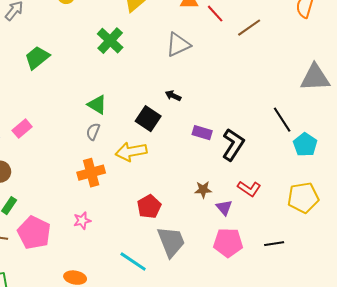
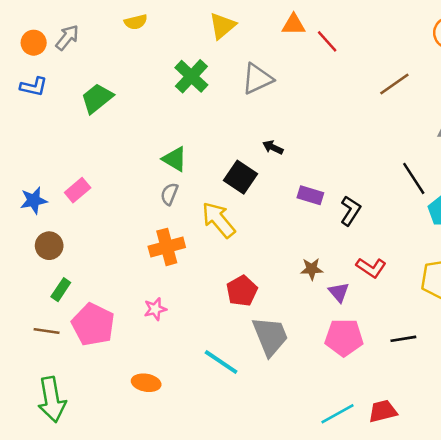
brown line: (249, 28) -> (394, 84), moved
gray triangle: (178, 45) -> (257, 79), moved
black L-shape: (233, 145) -> (350, 211), size x0.7
yellow arrow: (131, 152) -> (219, 220), turned 60

